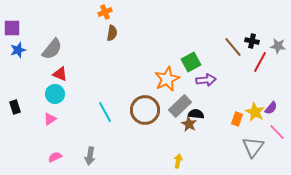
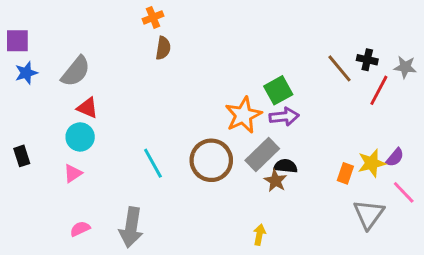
purple arrow: (206, 80) -> (284, 117), moved
yellow star: (255, 112) -> (372, 163), turned 30
gray arrow: (90, 156) -> (131, 227), size x1.5

